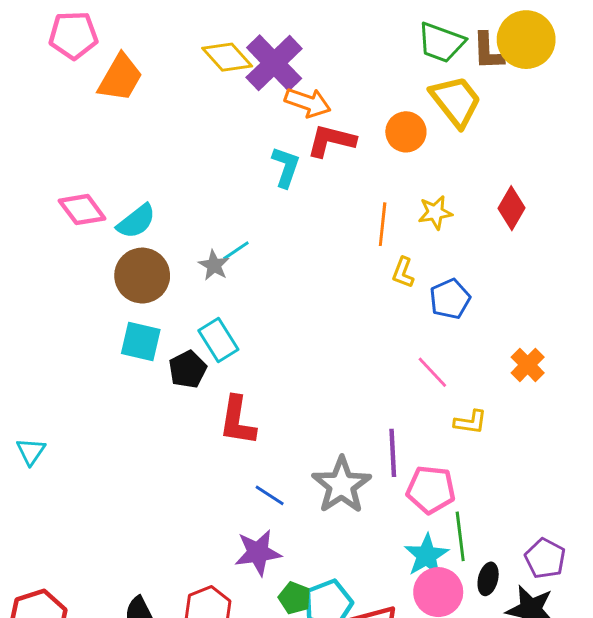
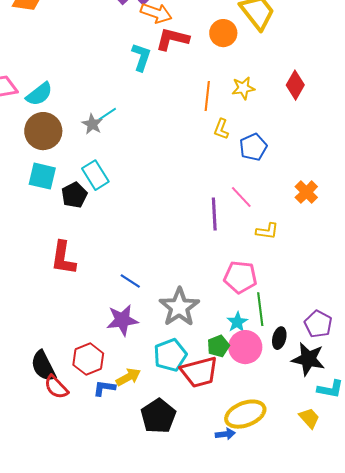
red L-shape: (237, 421) -> (63, 258), moved
purple line: (393, 453) -> (214, 214), moved
gray star: (341, 485) -> (179, 307), moved
cyan star: (426, 555) -> (237, 322), size x0.7
green pentagon: (295, 598) -> (218, 346), moved, turned 30

